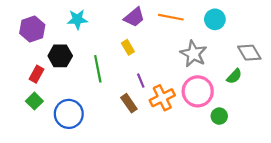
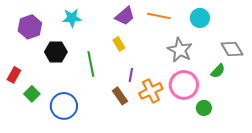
red rectangle: (37, 74) -> (14, 75), moved
purple line: (141, 81) -> (131, 75), turned 32

